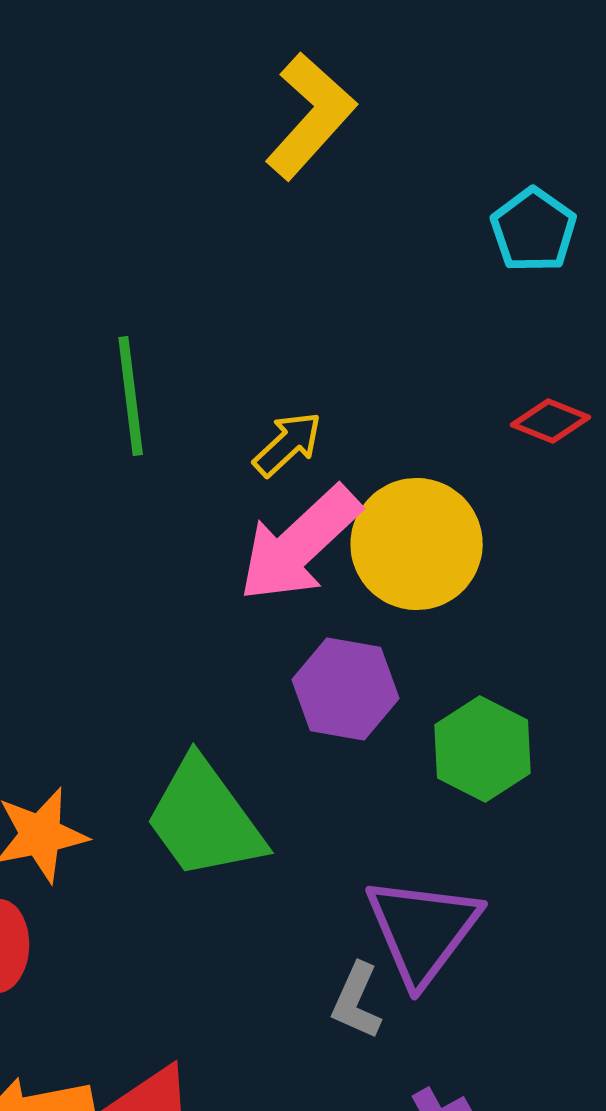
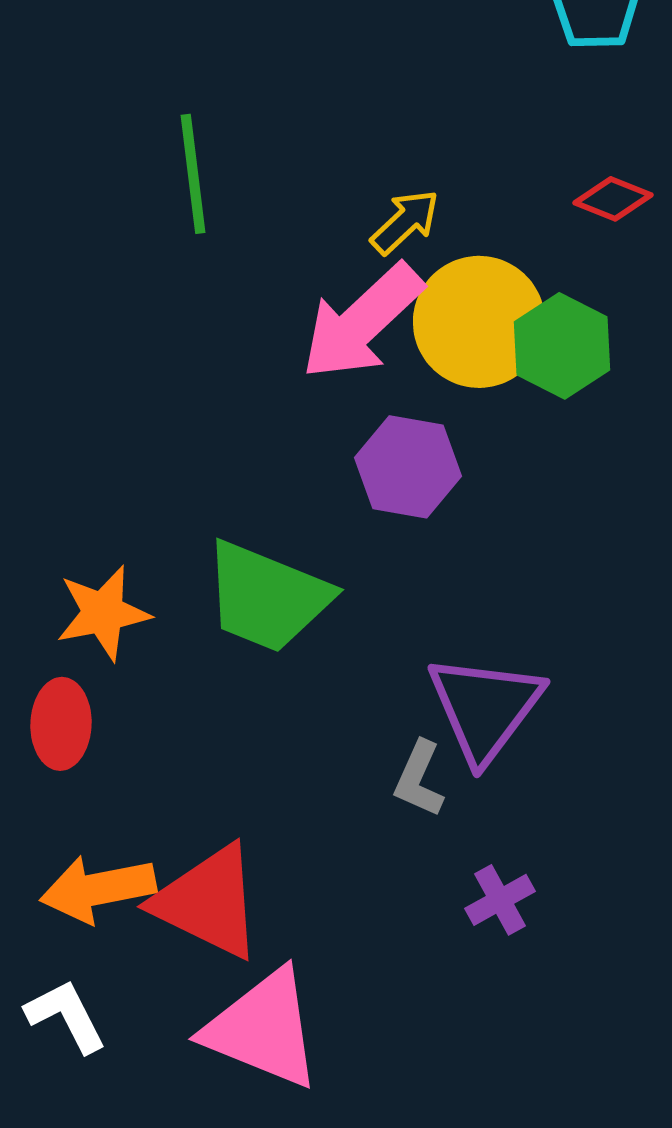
yellow arrow: (288, 444) -> (405, 222), moved
green hexagon: (483, 749) -> (562, 346), moved
green trapezoid: (205, 819) -> (267, 597), turned -32

